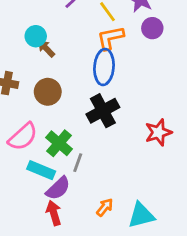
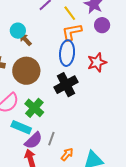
brown circle: (48, 92) -> (26, 71), size x1.4
red star: (158, 132) -> (97, 62), moved
gray line: (78, 163) -> (51, 139), moved

